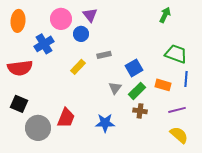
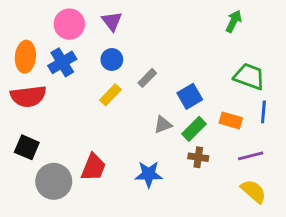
purple triangle: (90, 15) -> (112, 21), moved
pink circle: (61, 19) -> (69, 24), moved
orange ellipse: (18, 21) -> (25, 57), moved
blue circle: (81, 34) -> (112, 59), moved
gray rectangle: (104, 55) -> (147, 78), turned -32
gray triangle: (115, 88) -> (163, 125), turned 32

